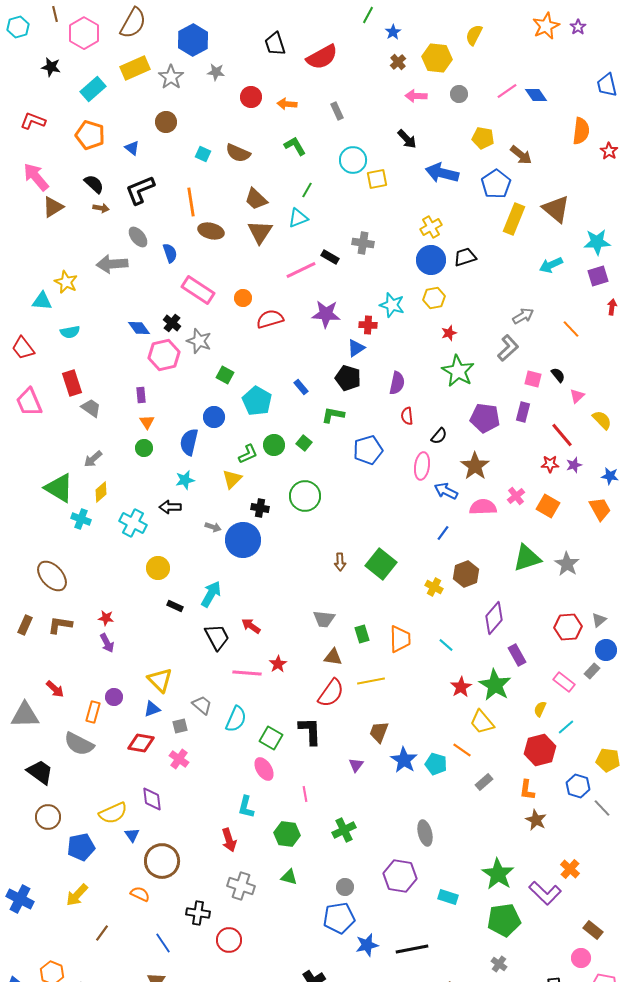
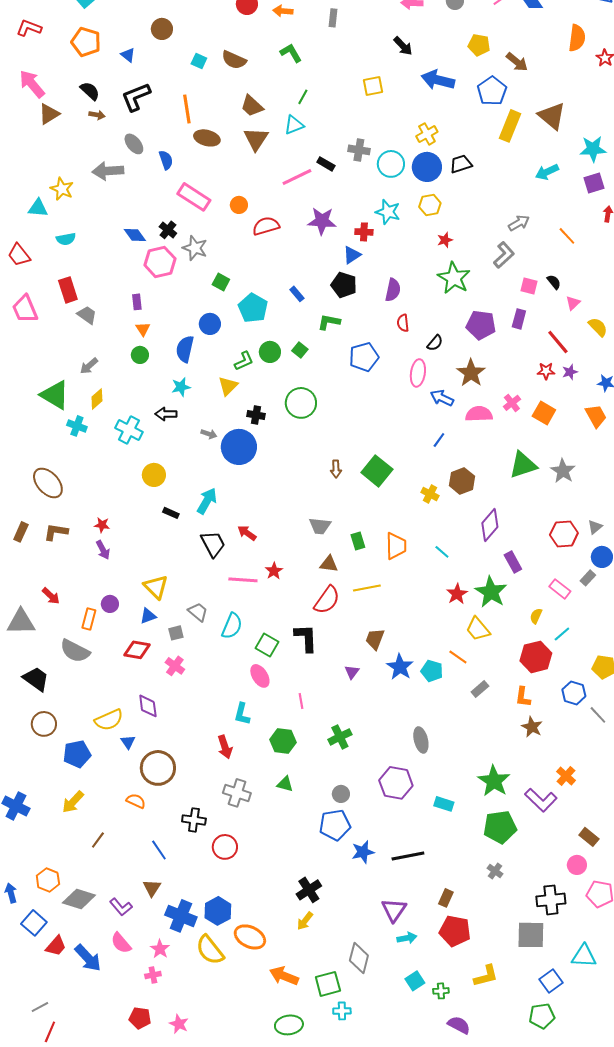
gray rectangle: (337, 111) -> (333, 18), turned 30
cyan circle: (353, 160) -> (391, 164), moved

